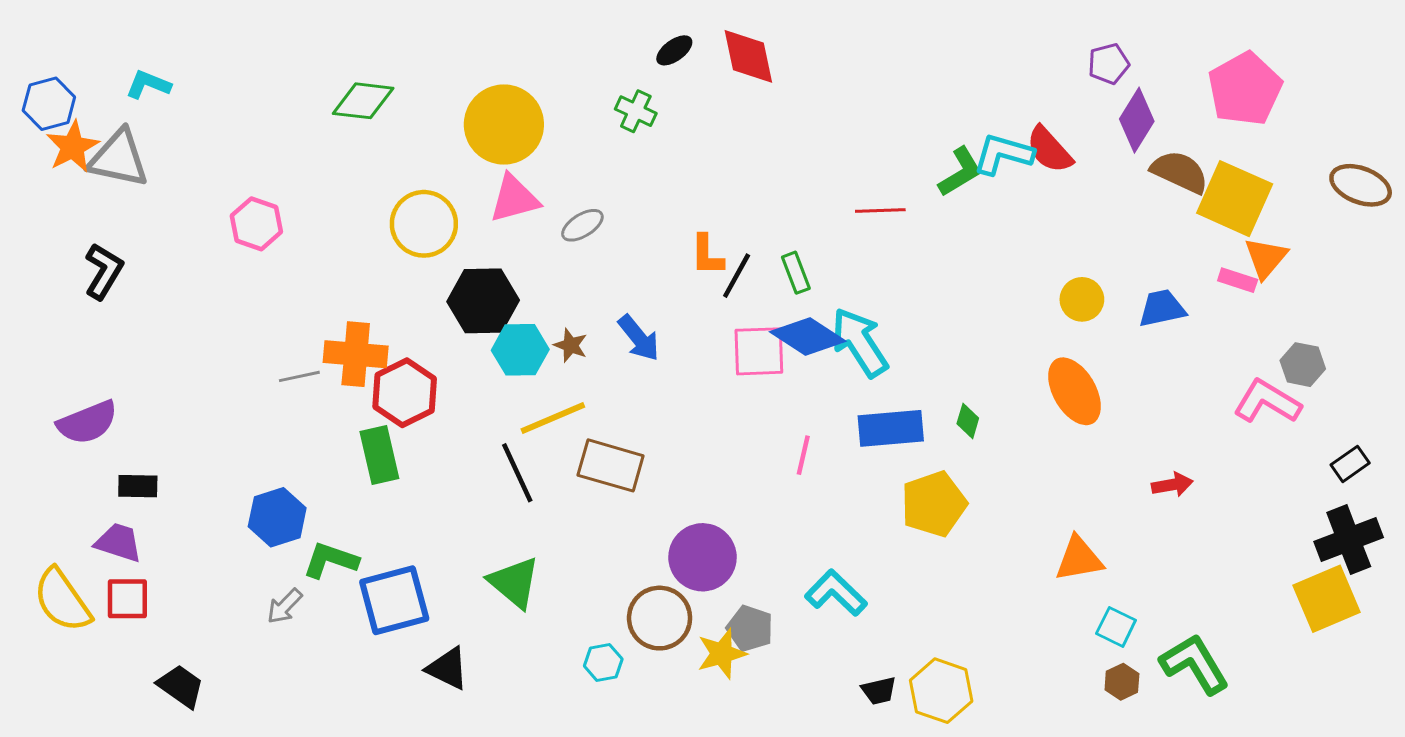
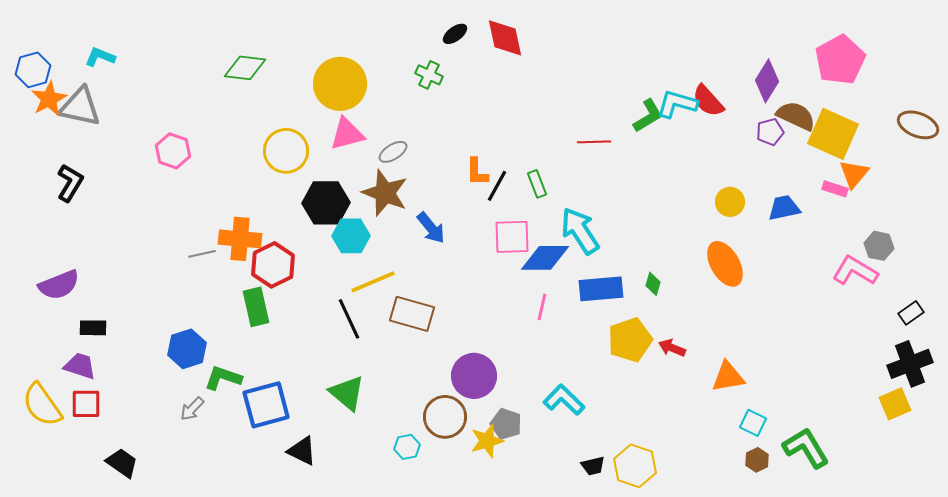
purple pentagon: (1109, 64) -> (770, 132), moved
blue diamond: (808, 336) -> (545, 258), moved, turned -33
brown star: (571, 345) -> (385, 193), moved, size x2.0
red arrow: (1172, 485) -> (672, 348), moved, turned -148
yellow square: (1326, 599) -> (895, 404), size x0.7

